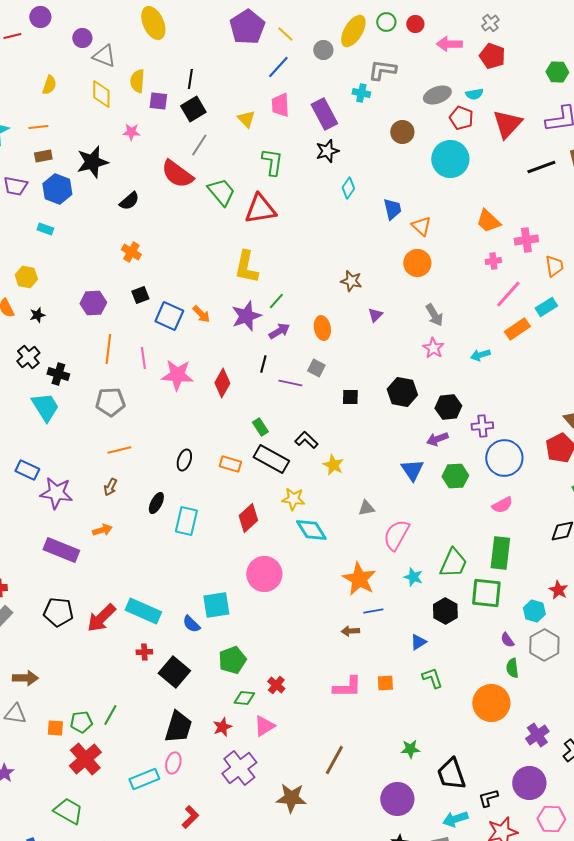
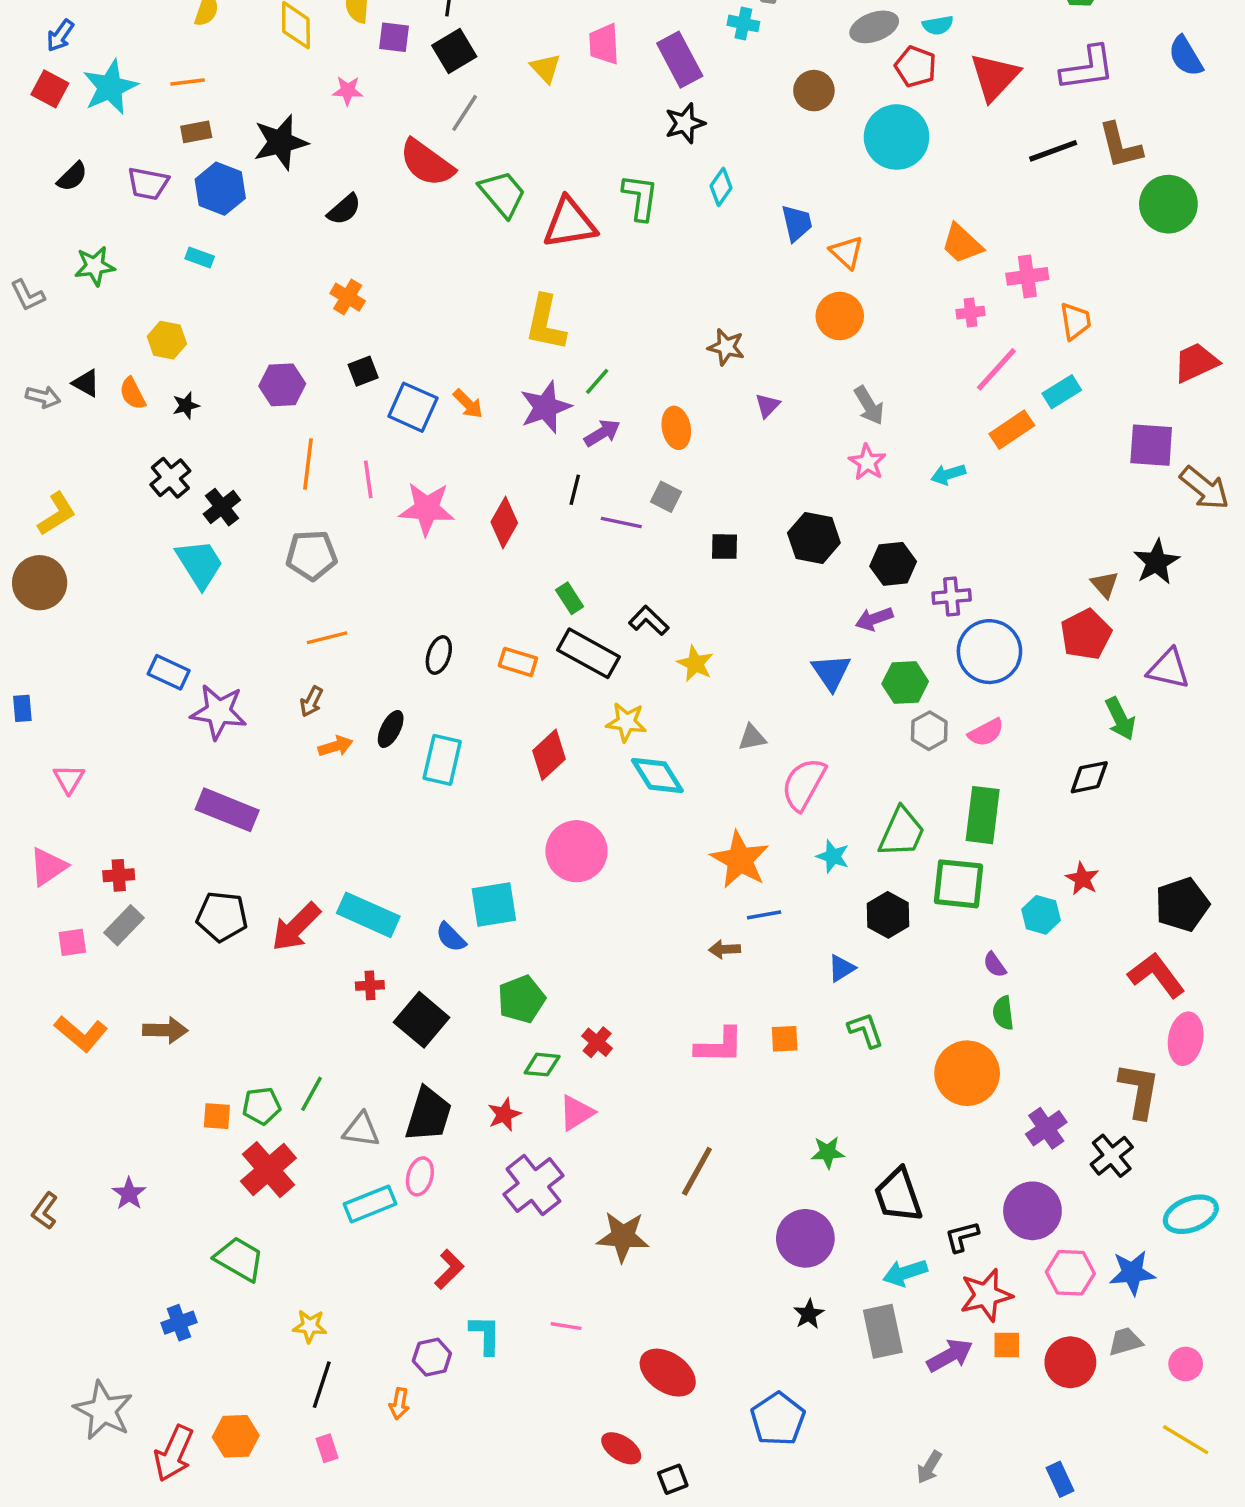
green L-shape: (272, 162) -> (640, 197), moved
black cross: (58, 374) -> (222, 507), turned 35
orange arrow: (102, 530) -> (336, 746), moved
gray hexagon: (544, 645) -> (929, 731), moved, size x0.7
gray triangle: (15, 714) -> (361, 1130), moved

